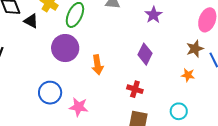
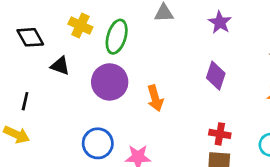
black triangle: (31, 21) -> (60, 66), moved
red cross: (135, 89) -> (220, 134), moved

